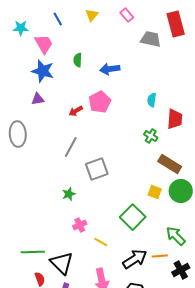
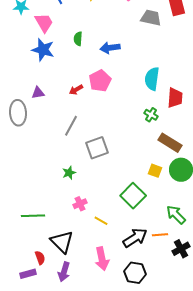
purple triangle: (38, 99) -> (38, 93), moved
cyan semicircle: (152, 100) -> (152, 79), size x1.6
green line: (33, 252) -> (33, 216), moved

